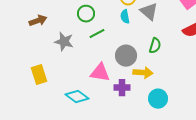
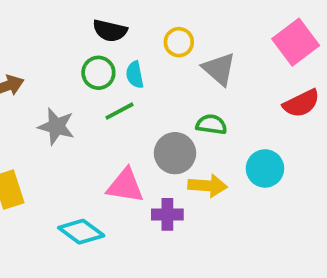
cyan semicircle: (125, 17) -> (135, 75), moved
green semicircle: (155, 46) -> (211, 124), moved, turned -98
cyan circle: (158, 99) -> (265, 168), moved

